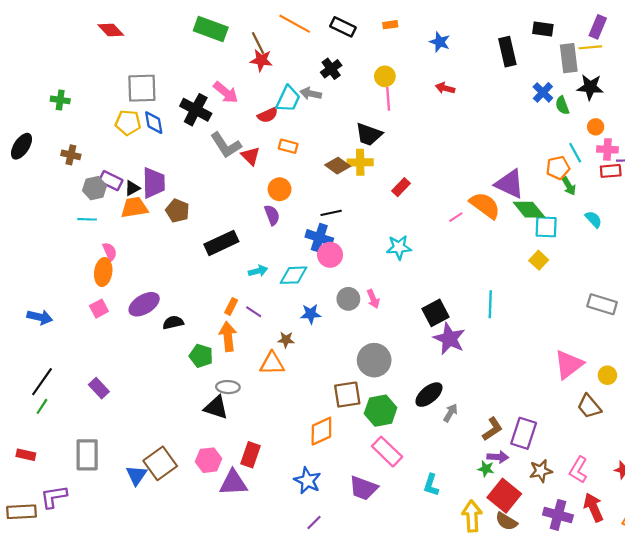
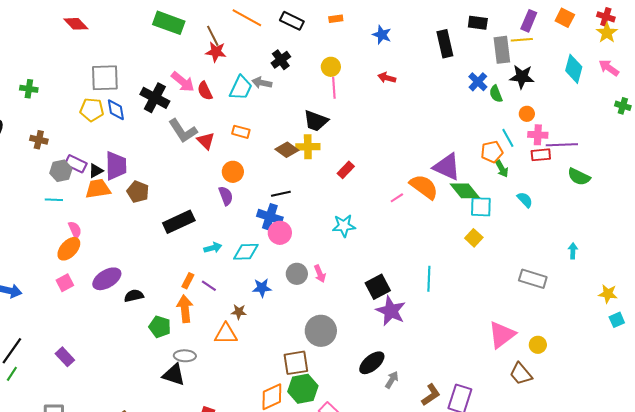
red semicircle: (268, 115) -> (205, 91), moved, turned 90
orange ellipse: (103, 272) -> (69, 249), turned 35
green hexagon: (381, 411) -> (303, 389), moved

